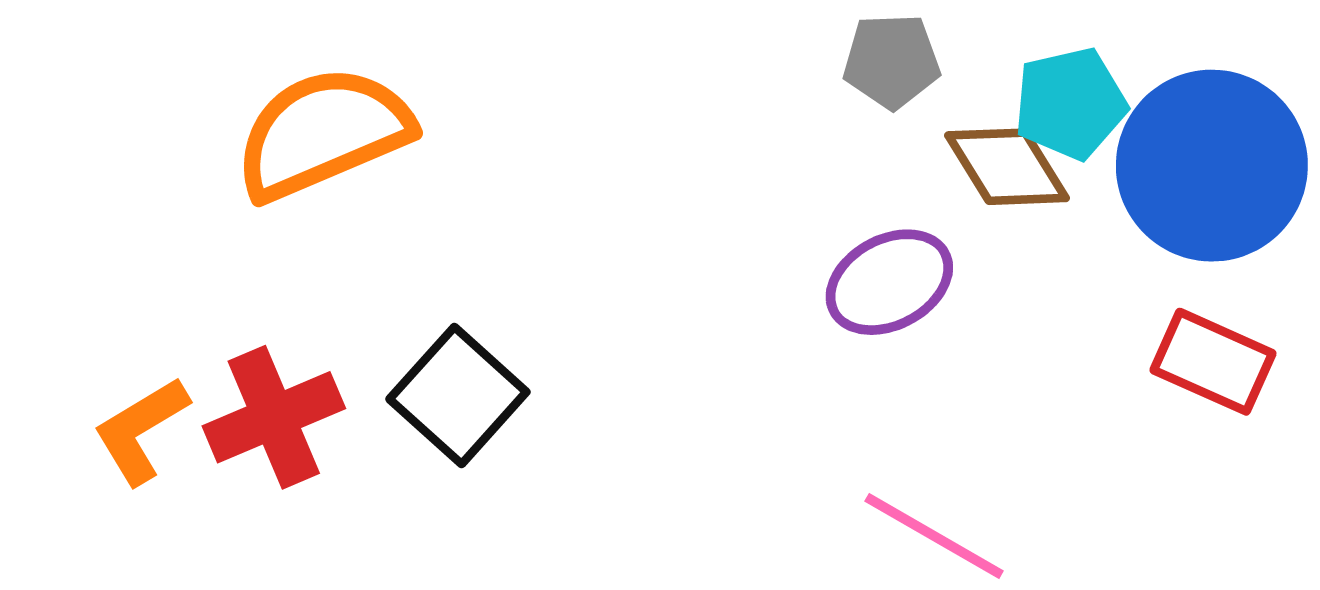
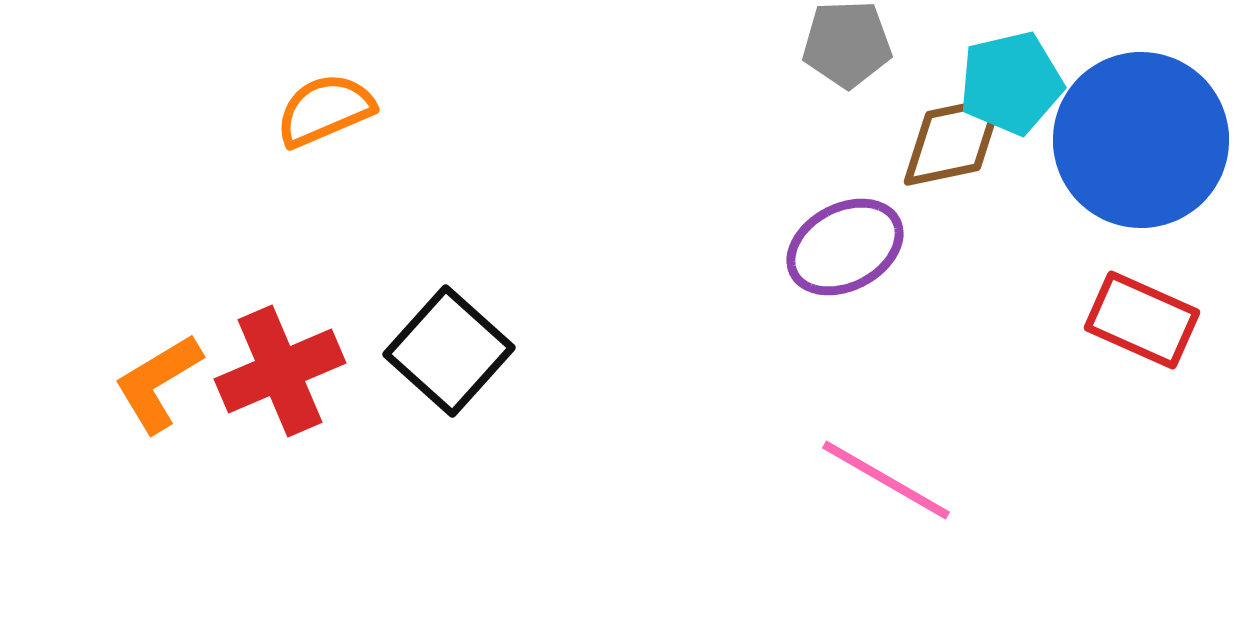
orange semicircle: (323, 133) -> (325, 110), size x0.6
brown diamond: (1007, 167) -> (953, 141), turned -70

